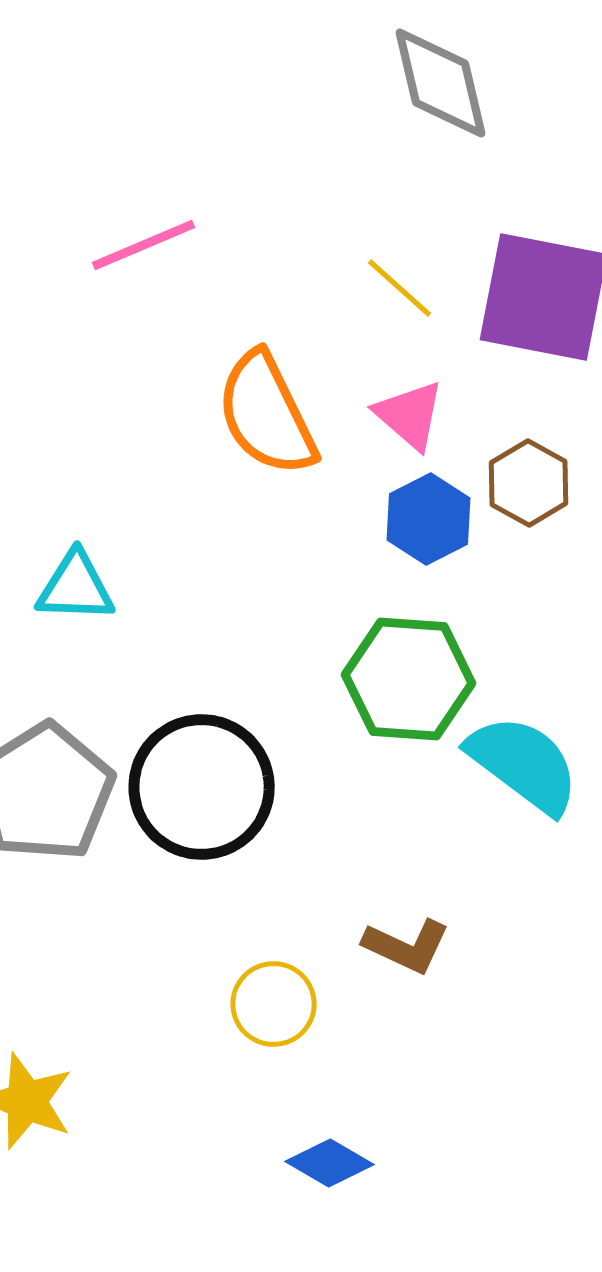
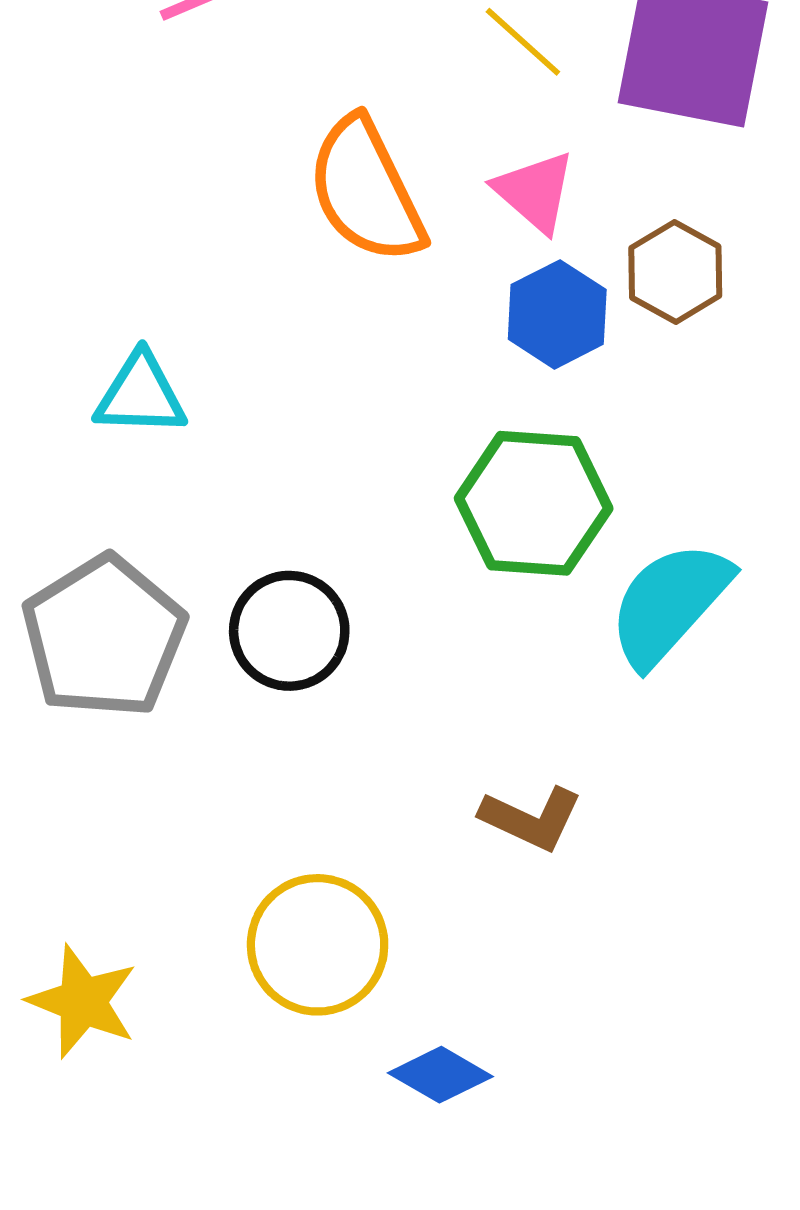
cyan semicircle: (524, 764) -> (669, 604), turned -85
black circle: (202, 787) -> (289, 631), size x0.7
yellow circle: (274, 1004) -> (318, 945), moved, size x1.4

